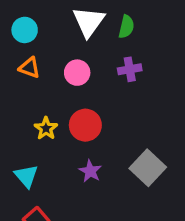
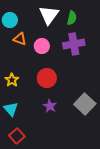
orange triangle: (30, 68) -> (20, 39), moved
purple cross: (130, 69) -> (74, 44), size x1.5
yellow star: (46, 128) -> (12, 80), moved

